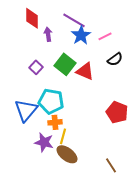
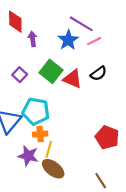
purple line: (74, 20) -> (81, 24), moved
black semicircle: (115, 59) -> (99, 74), moved
red pentagon: (117, 112) -> (107, 137), moved

